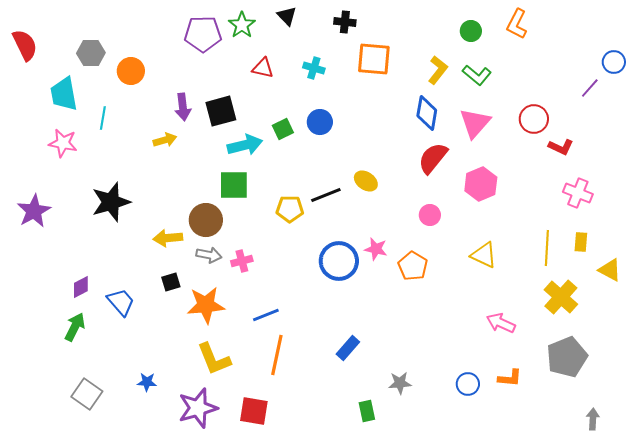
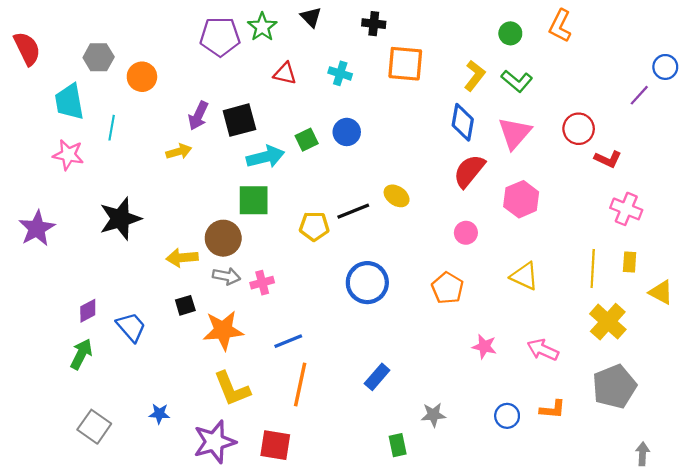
purple arrow: (183, 107) -> (198, 116), turned 32
pink star: (376, 249) -> (484, 347), moved

